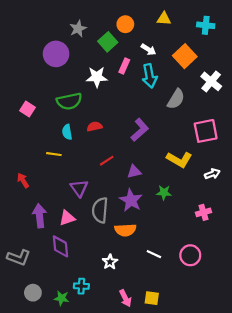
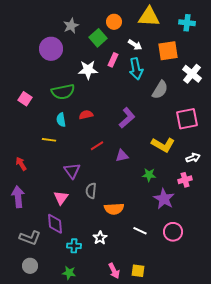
yellow triangle: (164, 19) -> (149, 17), size x1.6
orange square: (185, 56) -> (168, 51), turned 35
purple star: (131, 200) -> (164, 199), moved
gray semicircle: (100, 210) -> (91, 191), size x0.7
pink cross: (203, 212) -> (185, 180), moved
purple arrow: (40, 216) -> (18, 197), moved
pink triangle: (67, 218) -> (61, 198), turned -35
gray L-shape: (19, 257) -> (30, 238), moved
cyan cross: (81, 286) -> (74, 246), moved
green star: (62, 298) -> (69, 273), moved

